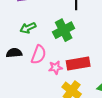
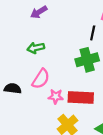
green cross: (64, 30) -> (87, 60), moved
black semicircle: (14, 53) -> (13, 88), moved

